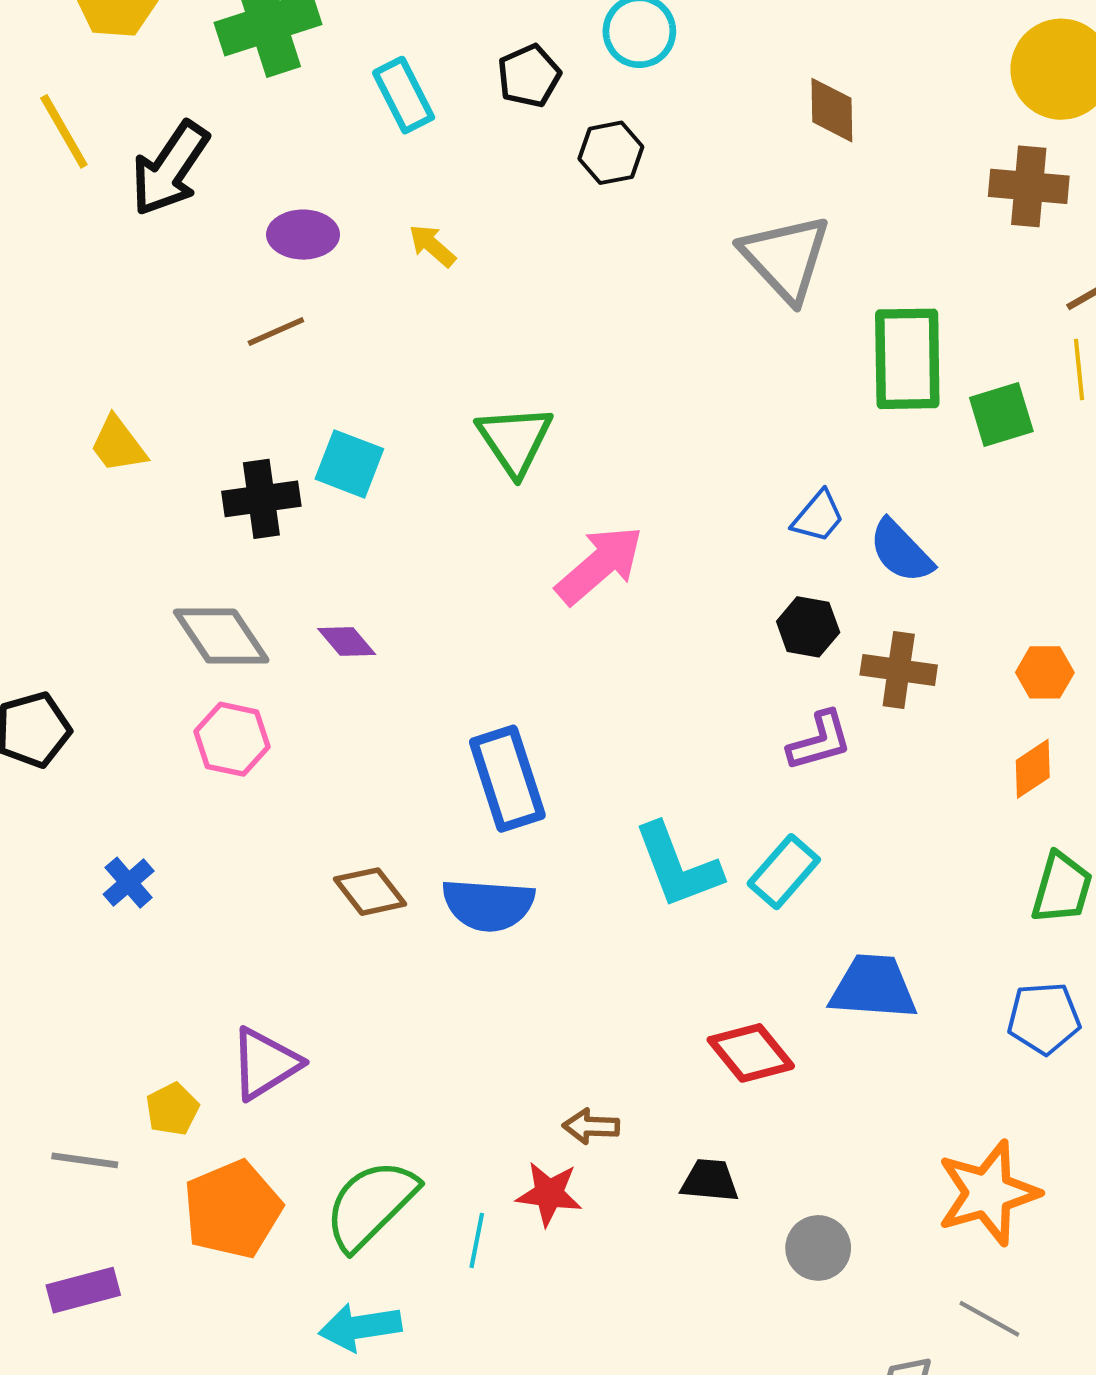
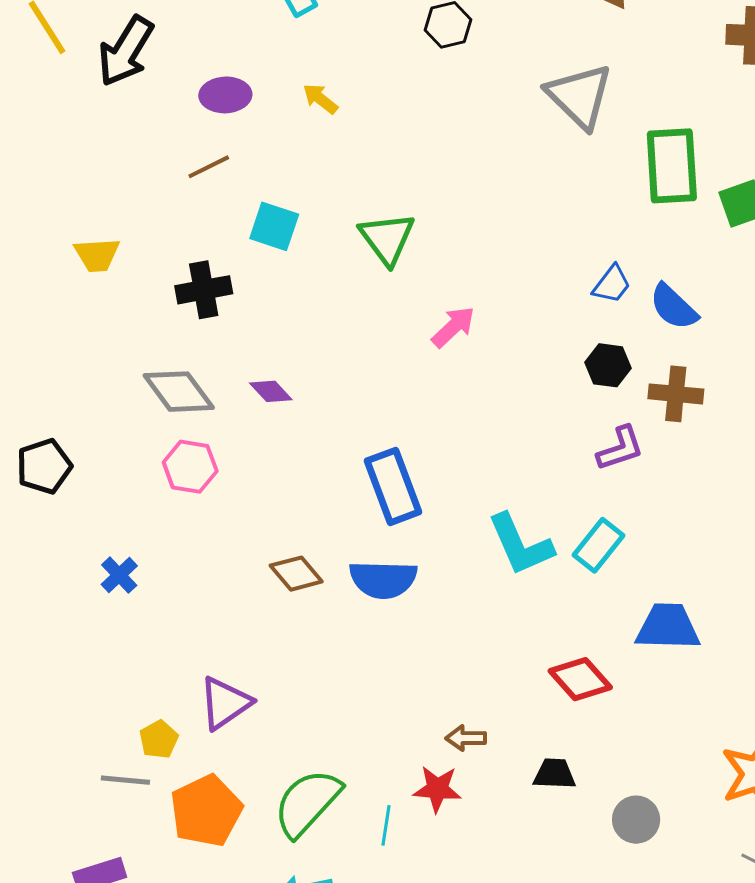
yellow trapezoid: (118, 445) -> (97, 255), turned -54
cyan square: (349, 464) -> (274, 226), moved
pink arrow: (600, 565) -> (453, 327), size x0.7
gray line: (85, 1160) -> (125, 780), moved

